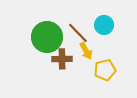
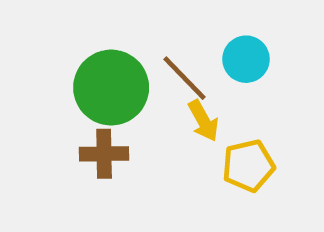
brown cross: (62, 59) -> (104, 154), moved

